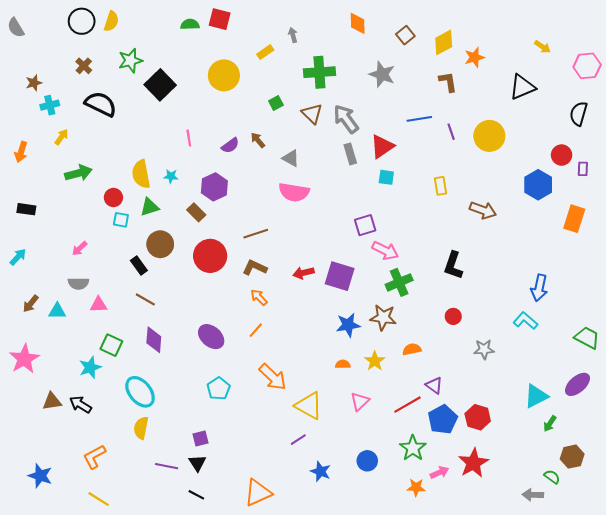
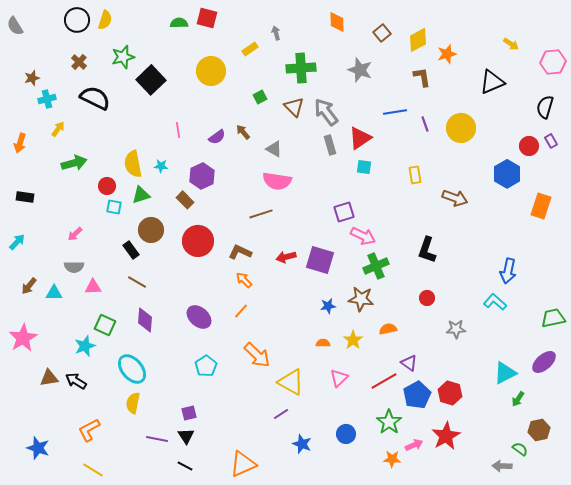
purple rectangle: (583, 169) -> (551, 141), moved, turned -32
brown line: (256, 234) -> (261, 214), moved
blue star: (348, 325) -> (328, 306), size x0.7
green trapezoid: (587, 338) -> (553, 318), turned -40

